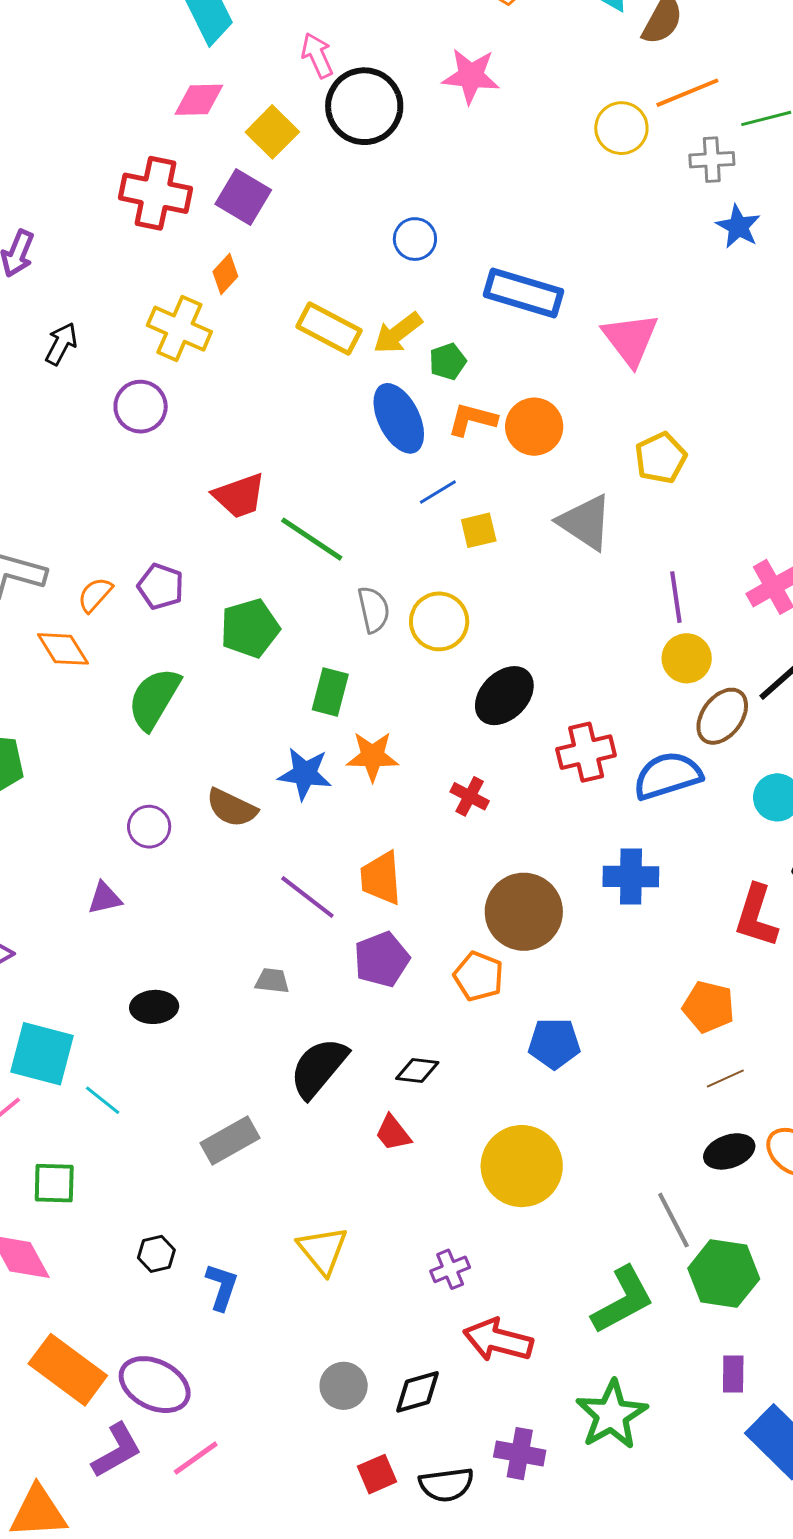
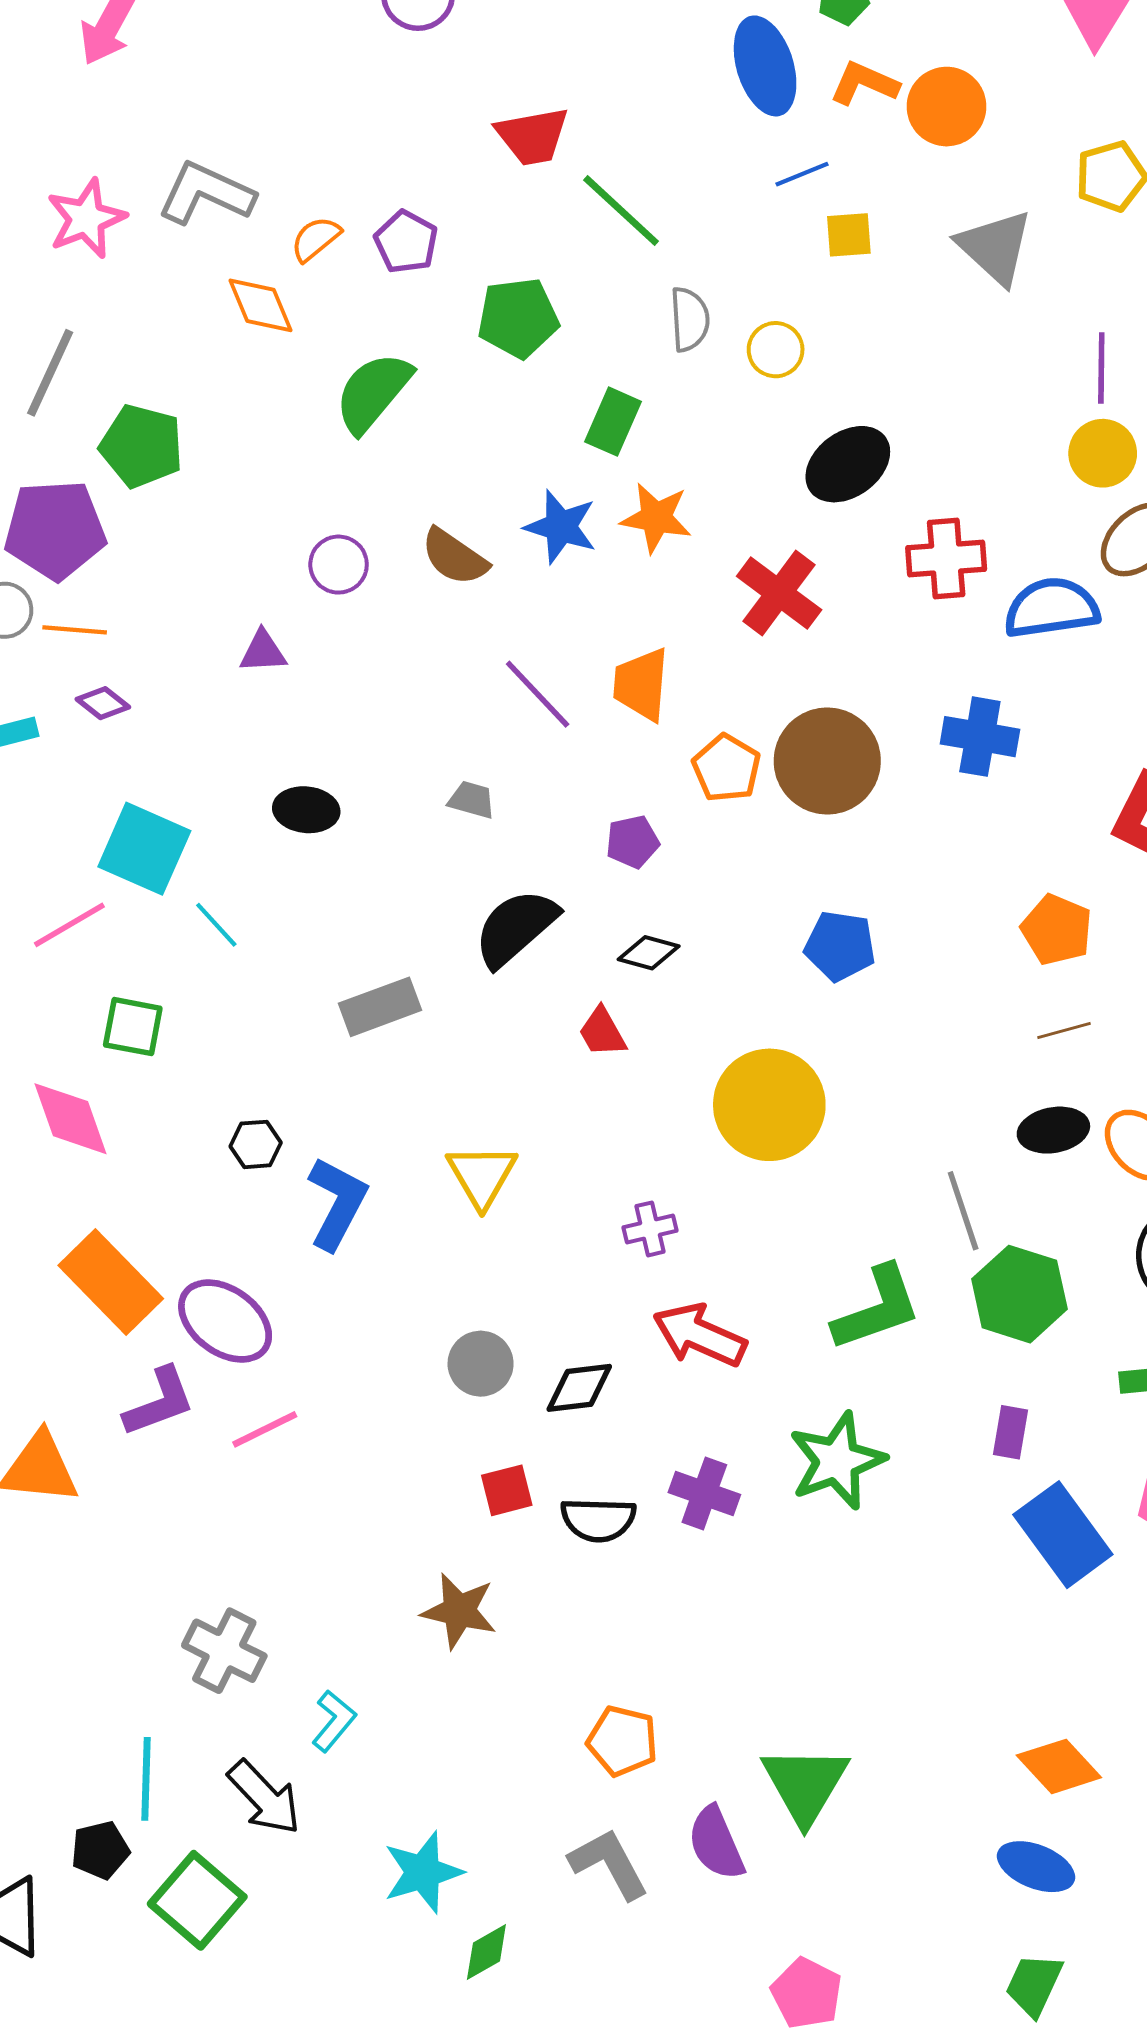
yellow circle: (439, 621) -> (776, 350), size x0.7
red cross: (470, 796) -> (779, 593), size x1.6
purple pentagon: (382, 959) -> (632, 842), moved, size x0.7
orange pentagon: (479, 976) -> (727, 768), moved
blue L-shape: (222, 1287) -> (337, 1203), size x1.4

